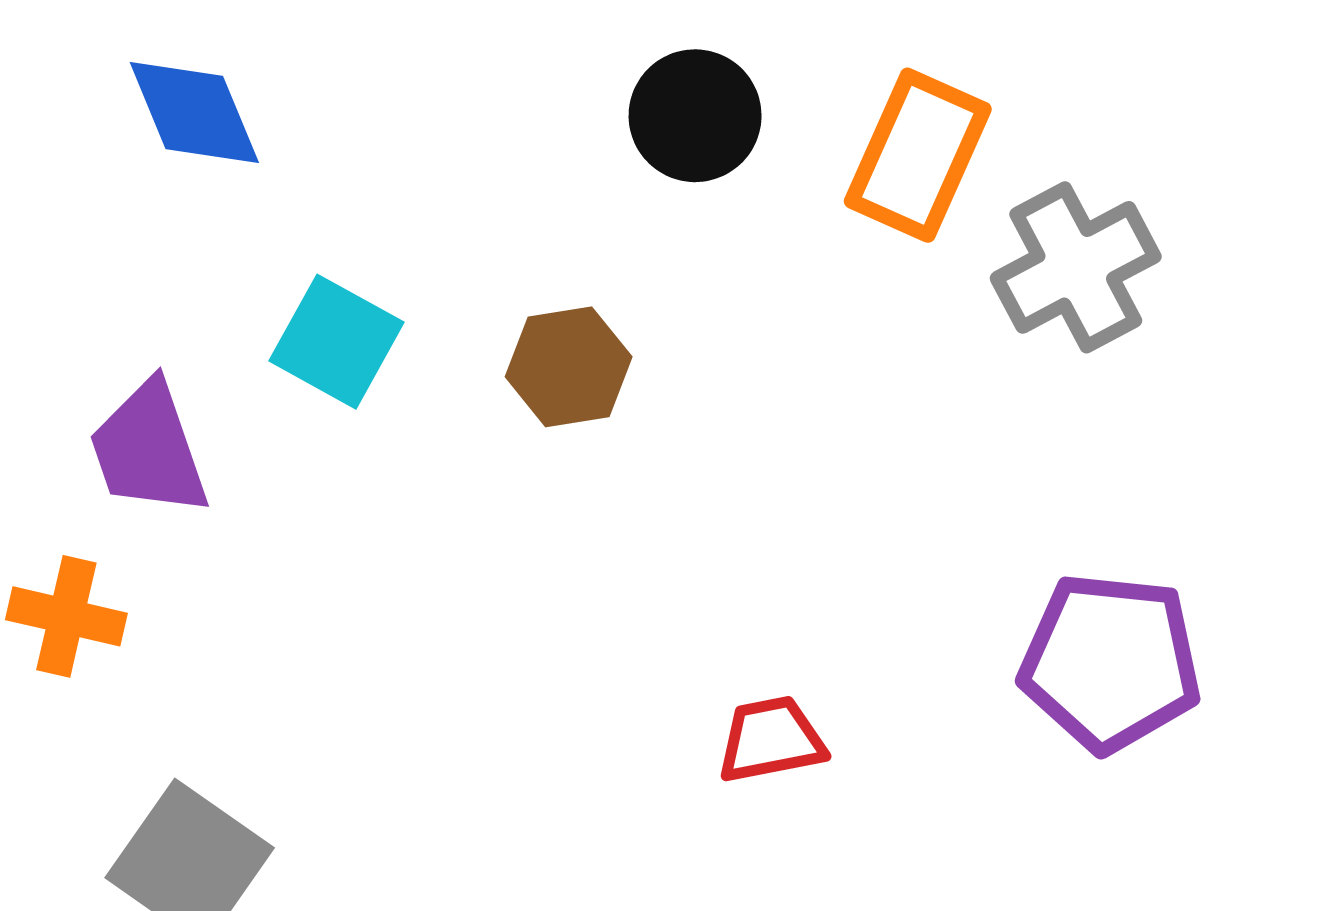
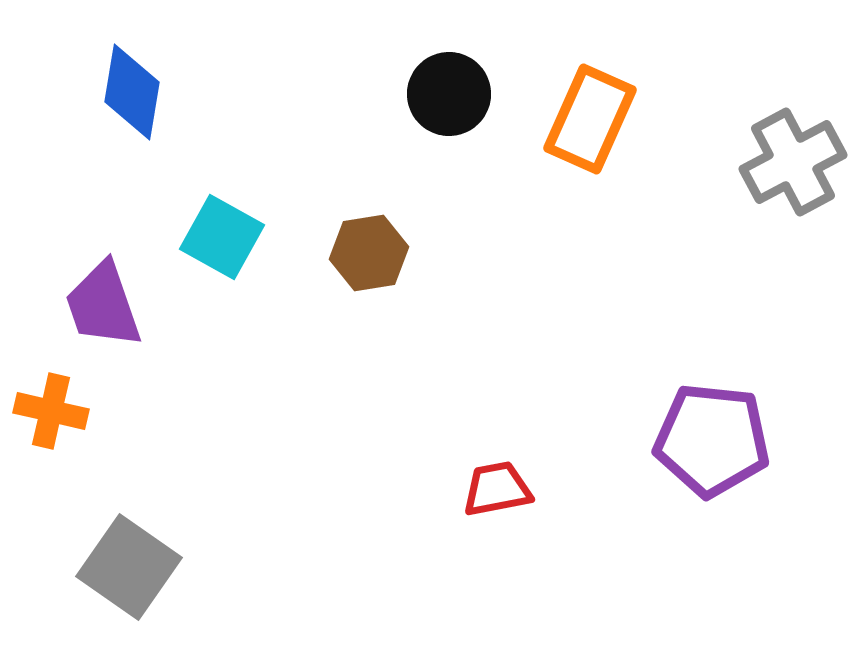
blue diamond: (194, 113) -> (132, 92), turned 32
gray cross: (1076, 267) -> (793, 162), moved

